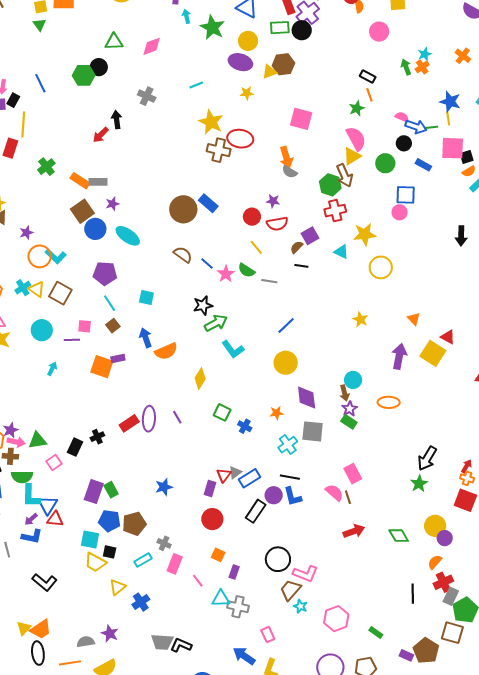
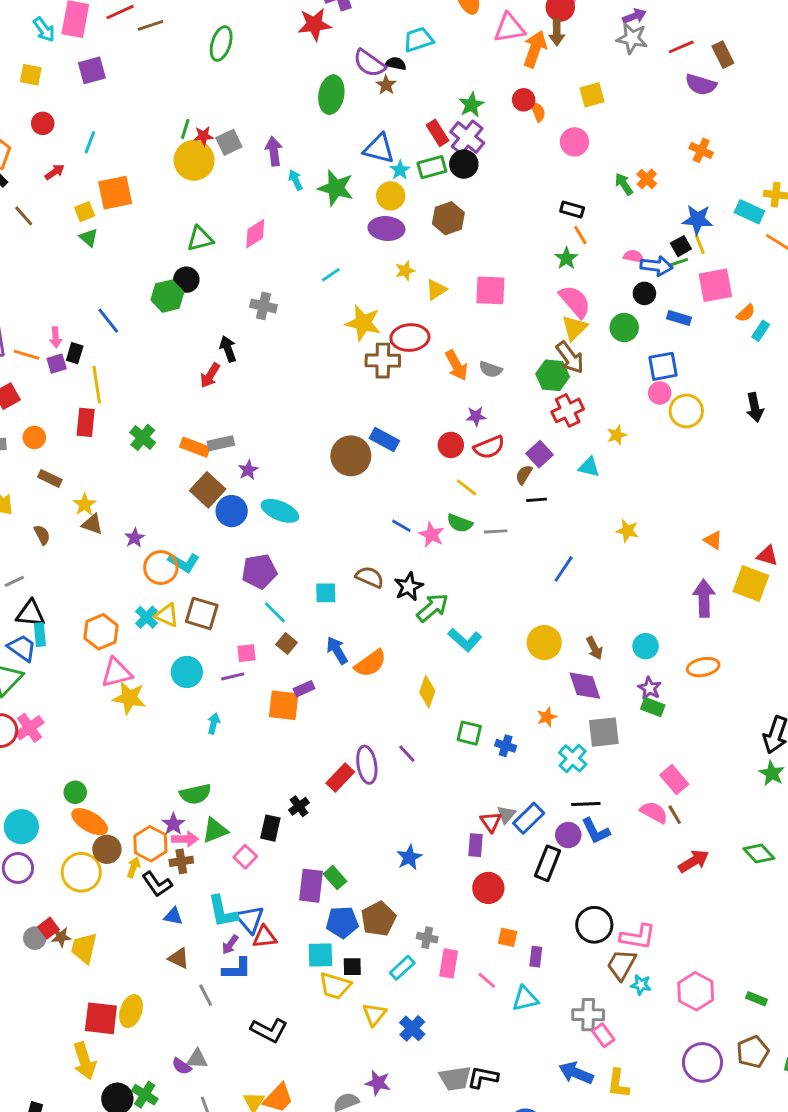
cyan star: (425, 54) -> (400, 170), moved
yellow triangle: (269, 72) -> (436, 290), moved
orange arrow: (286, 157) -> (456, 365), moved
black square: (467, 157) -> (681, 246), moved
yellow star: (365, 234) -> (617, 435), size x0.6
brown semicircle: (183, 255) -> (370, 577), moved
yellow circle: (381, 267) -> (686, 411), moved
yellow star: (360, 319) -> (627, 531), moved
blue line: (286, 326) -> (564, 569), moved
brown arrow: (344, 393) -> (594, 648), moved
green semicircle: (22, 477) -> (195, 794), moved
gray cross: (238, 607) -> (588, 1015), moved

